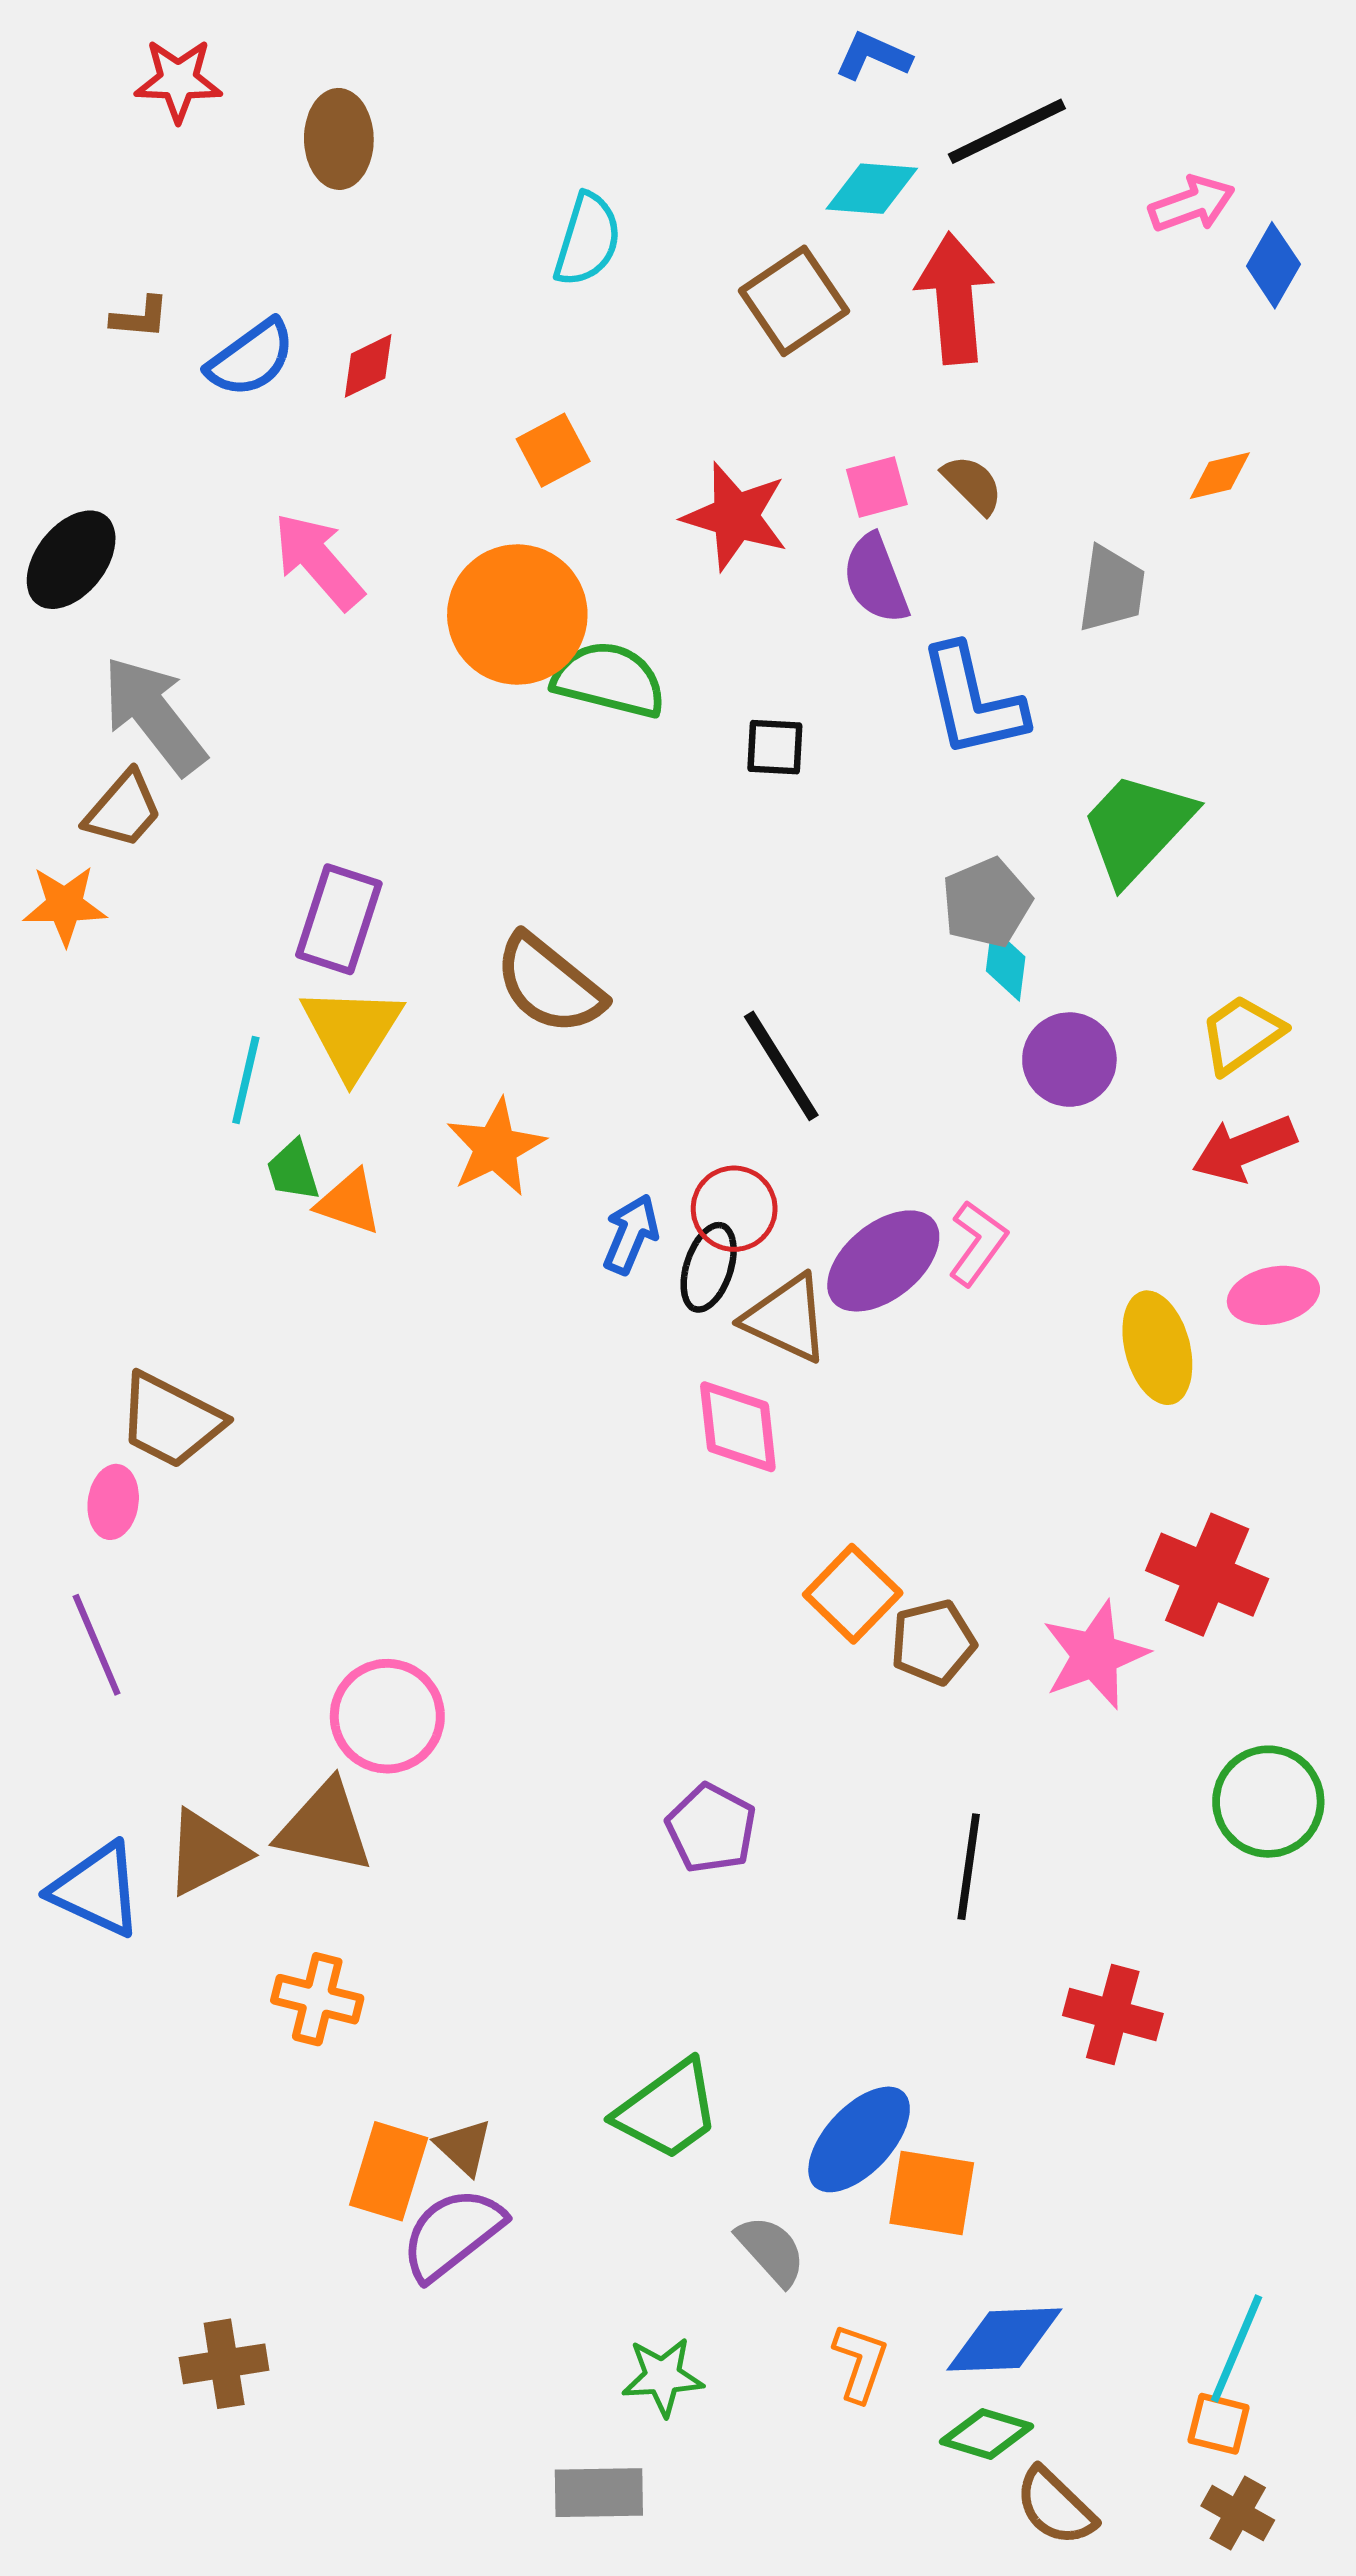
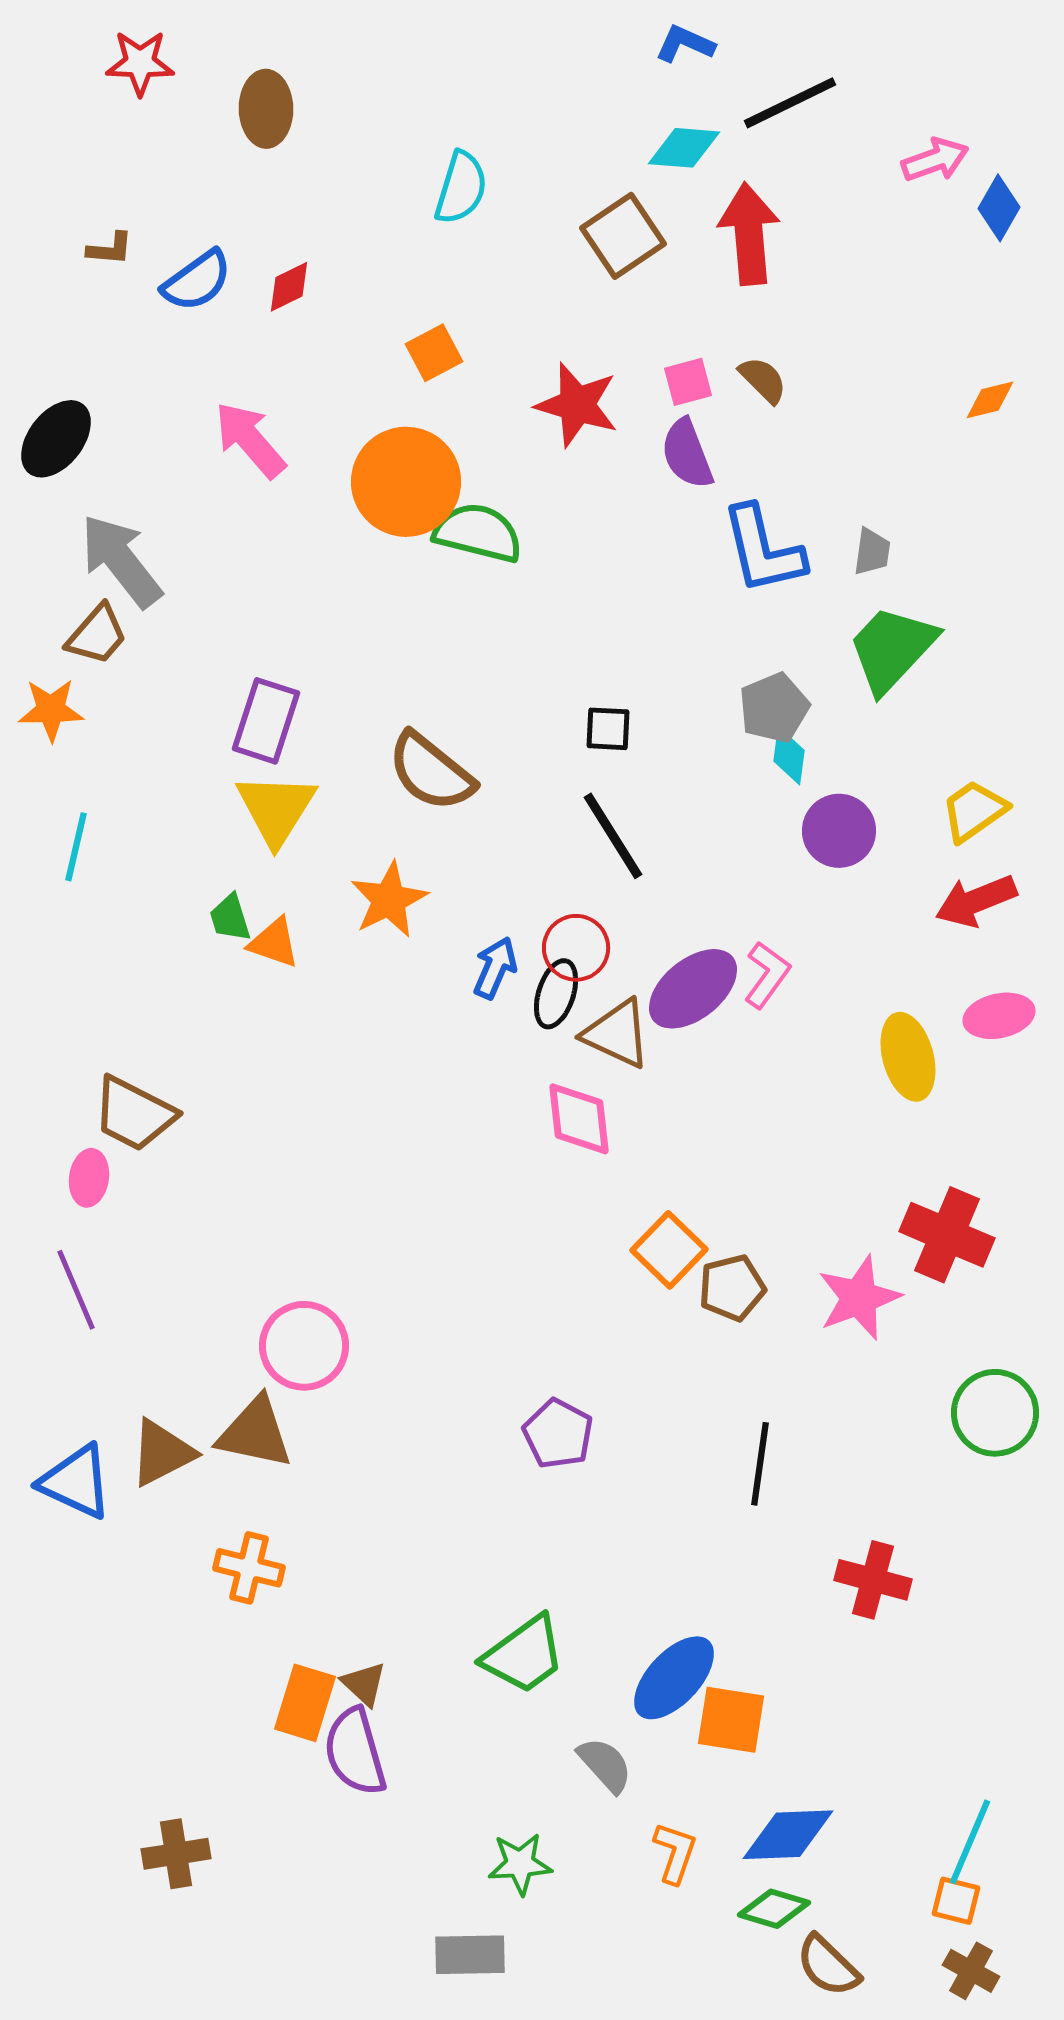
orange diamond: (1220, 476) -> (990, 400), moved
gray trapezoid: (1112, 589) -> (872, 552), moved, size x0.7
black square: (775, 747) -> (608, 729), moved
cyan line: (246, 1080) -> (76, 847), moved
purple semicircle: (452, 2234) -> (355, 1752), turned -68

